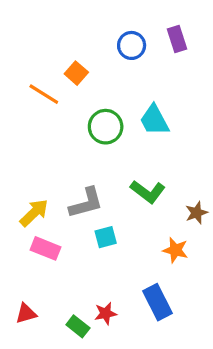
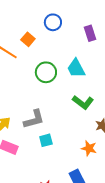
purple rectangle: (177, 39) -> (90, 33), moved
blue circle: (132, 45) -> (53, 22), moved
green L-shape: (148, 192) -> (83, 102), moved

